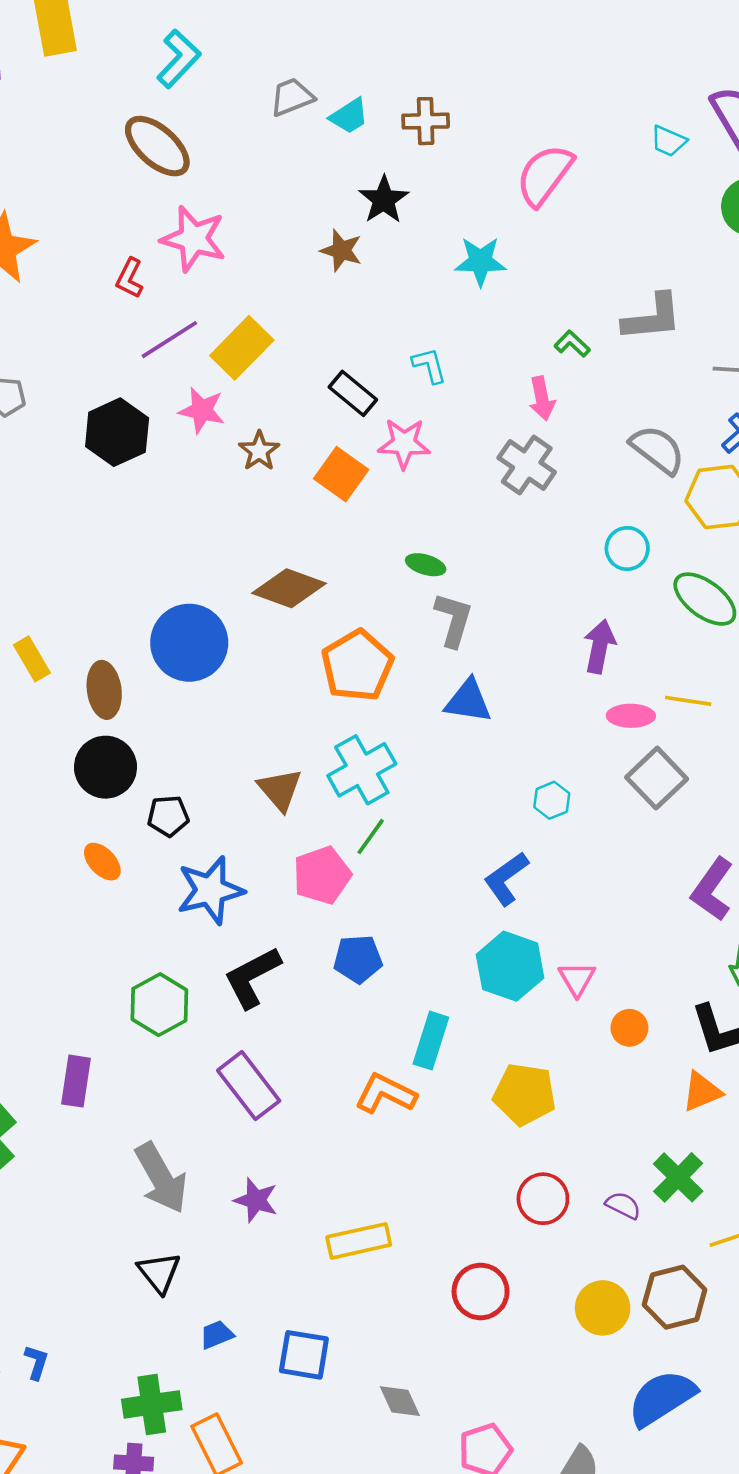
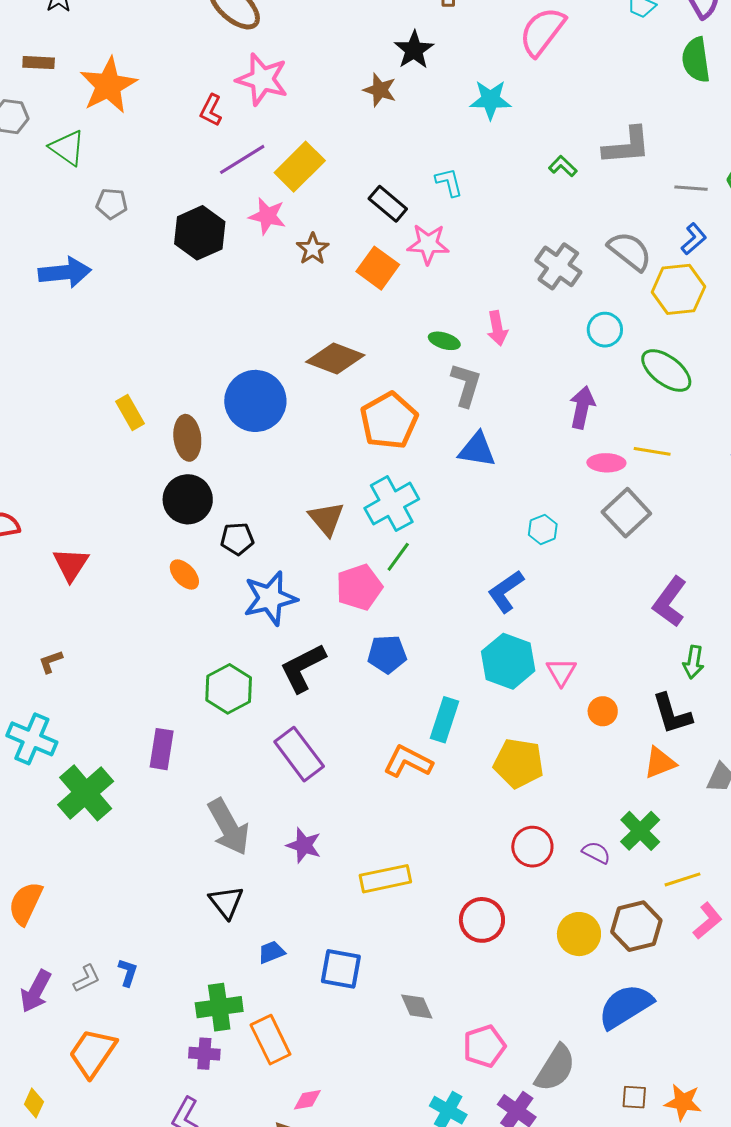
pink arrow: (542, 398) -> (497, 328), moved
gray cross: (527, 465) -> (558, 266), moved

